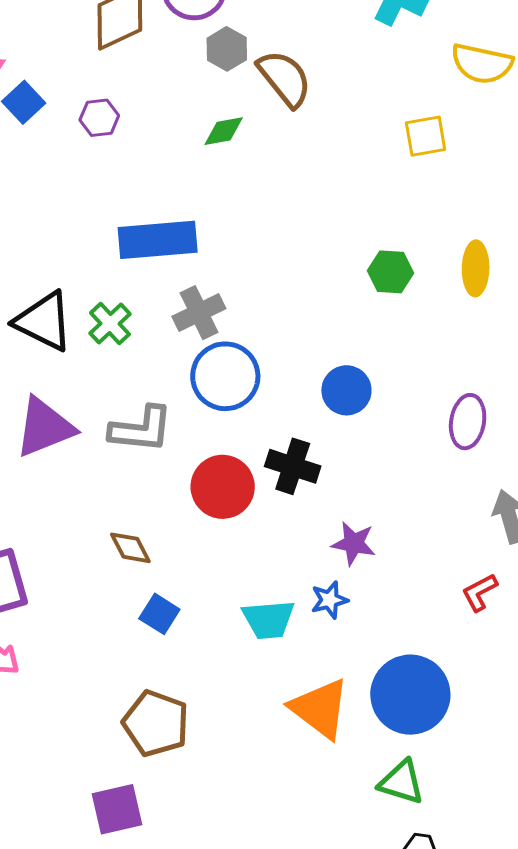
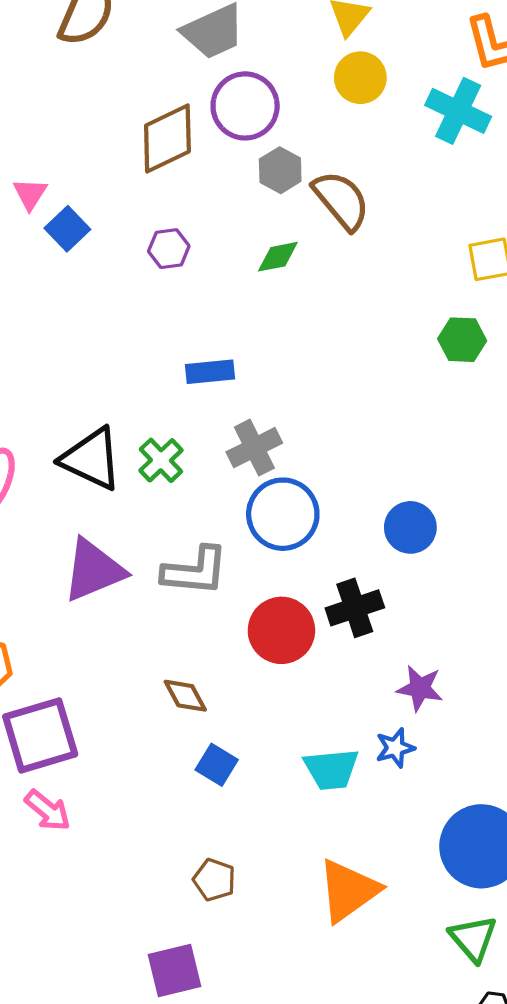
purple hexagon: (99, 118) -> (169, 249), moved
blue rectangle: (158, 240) -> (210, 372), size x0.6
green hexagon: (390, 272) -> (462, 340), moved
black cross: (293, 466) -> (355, 608), turned -36
orange triangle: (320, 709) -> (348, 891), moved, turned 48
brown pentagon: (156, 723) -> (214, 880), size x0.6
green triangle: (401, 782) -> (473, 938), turned 33

